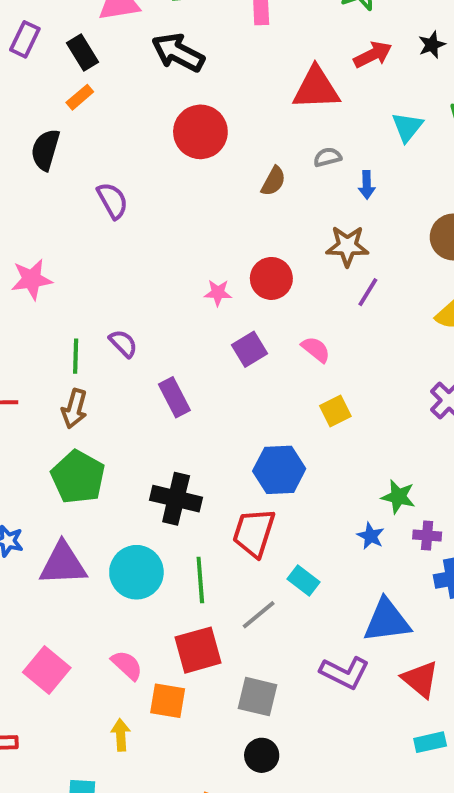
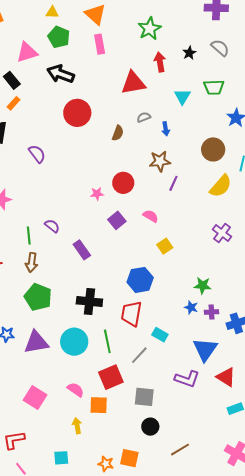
red arrow: (373, 55) -> (160, 62), turned -66
purple cross: (427, 535) -> (211, 312), moved
blue triangle: (387, 621) -> (205, 350), turned -40

